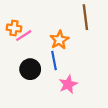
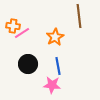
blue line: (54, 60) -> (58, 66), moved
pink star: (68, 84) -> (52, 85), moved, turned 30

